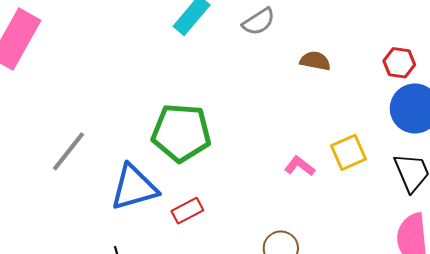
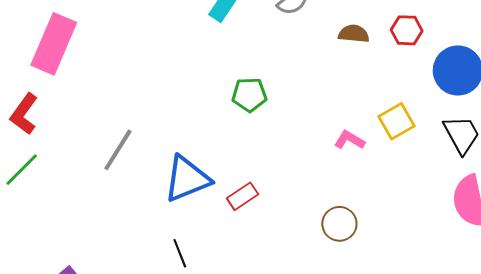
red hexagon: (399, 63) -> (407, 30), moved
green pentagon: (181, 133) -> (249, 95), moved, size x0.6

